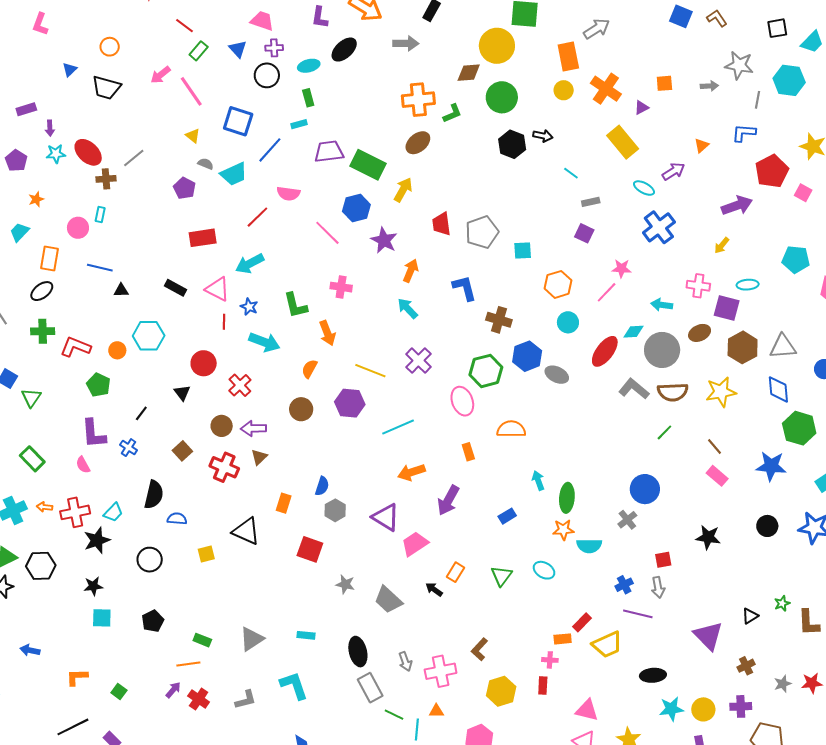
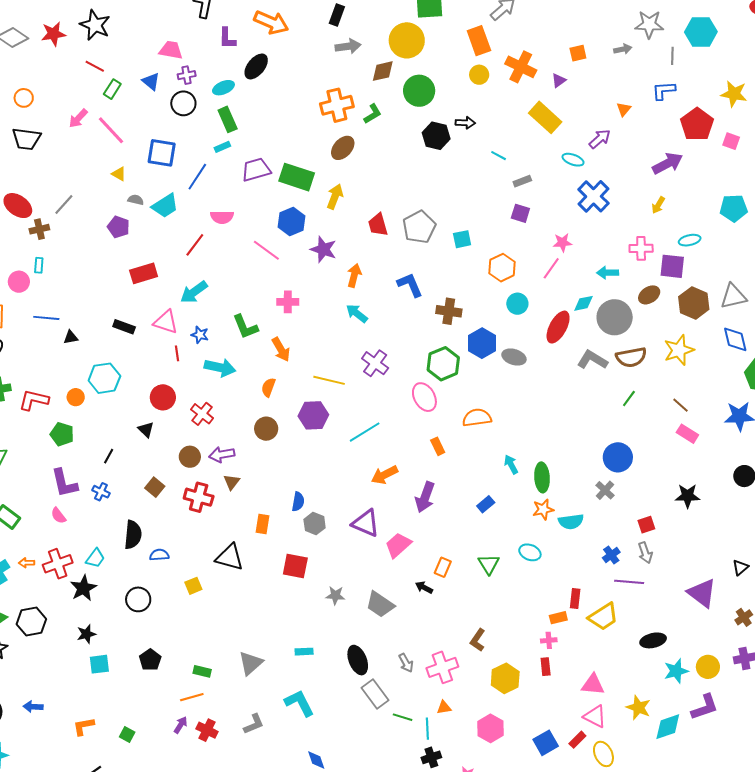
gray arrow: (406, 43) -> (348, 46), moved
green rectangle: (308, 98) -> (228, 119), size x1.4
red rectangle: (582, 622) -> (575, 599), turned -30

